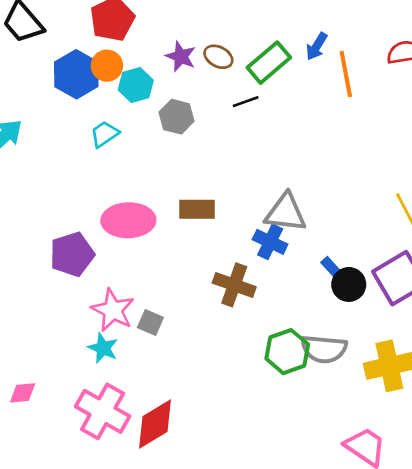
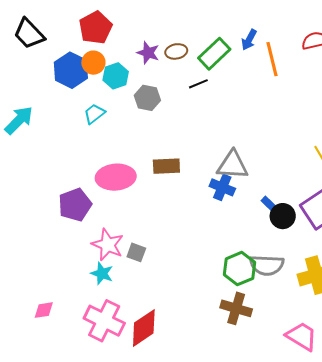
brown ellipse: (218, 57) -> (176, 51), turned -35
brown cross: (234, 285) -> (236, 308), moved

